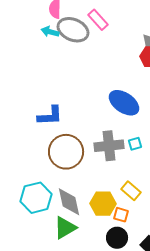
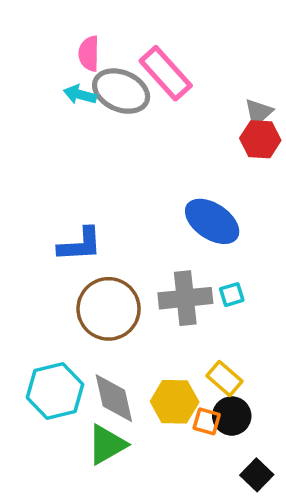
pink rectangle: (98, 20) -> (166, 73), size x1.4
black circle: (117, 238) -> (232, 416), moved

